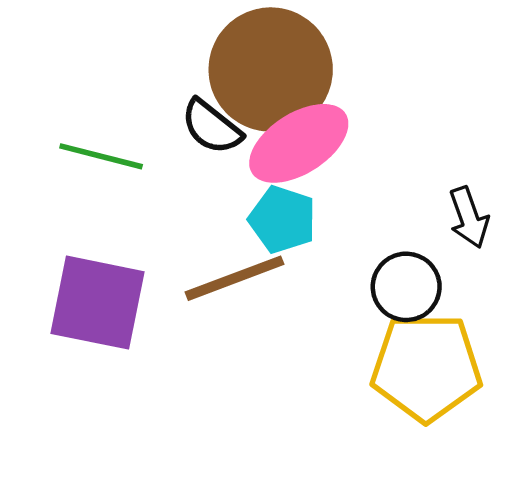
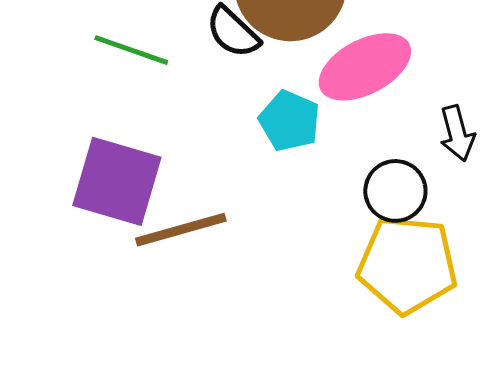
pink ellipse: (299, 143) -> (365, 67), moved
brown line: (234, 278) -> (181, 230), moved

